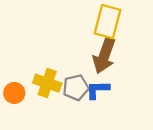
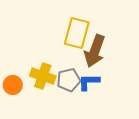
yellow rectangle: (108, 22) -> (77, 33), moved

